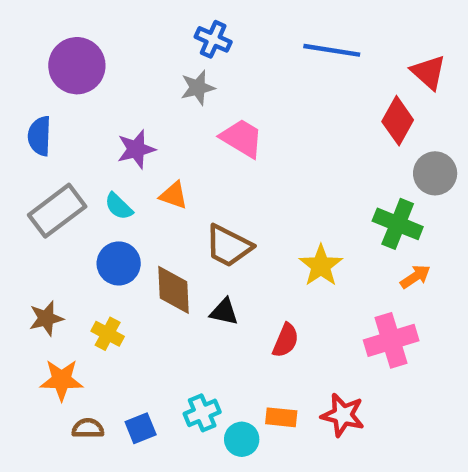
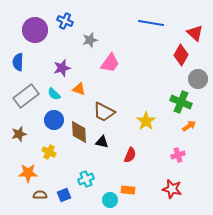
blue cross: (213, 39) -> (65, 21), moved
pink trapezoid: (242, 138) -> (110, 63), turned 95
brown star: (46, 318) -> (19, 134), moved
pink cross: (391, 340) -> (178, 155), size x0.6
cyan cross: (202, 413) -> (86, 179), moved
red star: (343, 415) -> (172, 189), moved

